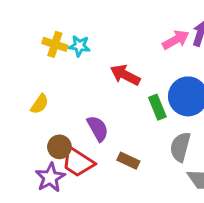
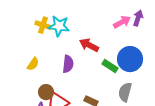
cyan star: (79, 46) -> (59, 26), size x1.5
green rectangle: (157, 107) -> (110, 66), turned -35
purple semicircle: (98, 129) -> (68, 64), moved, turned 36

